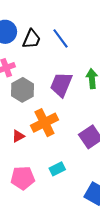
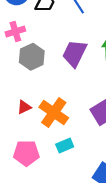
orange cross: (44, 123) -> (54, 113), moved, turned -32

